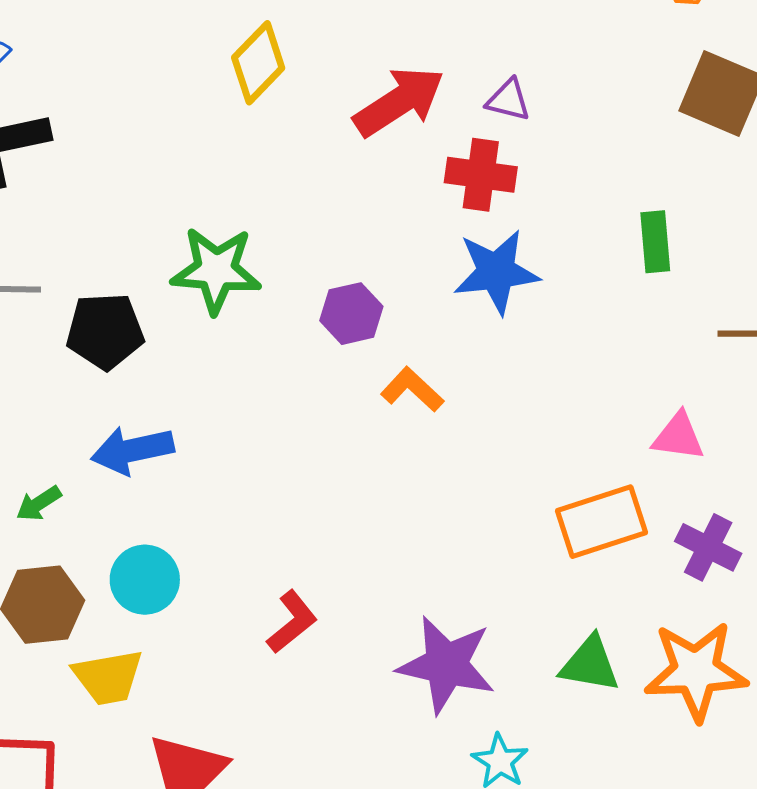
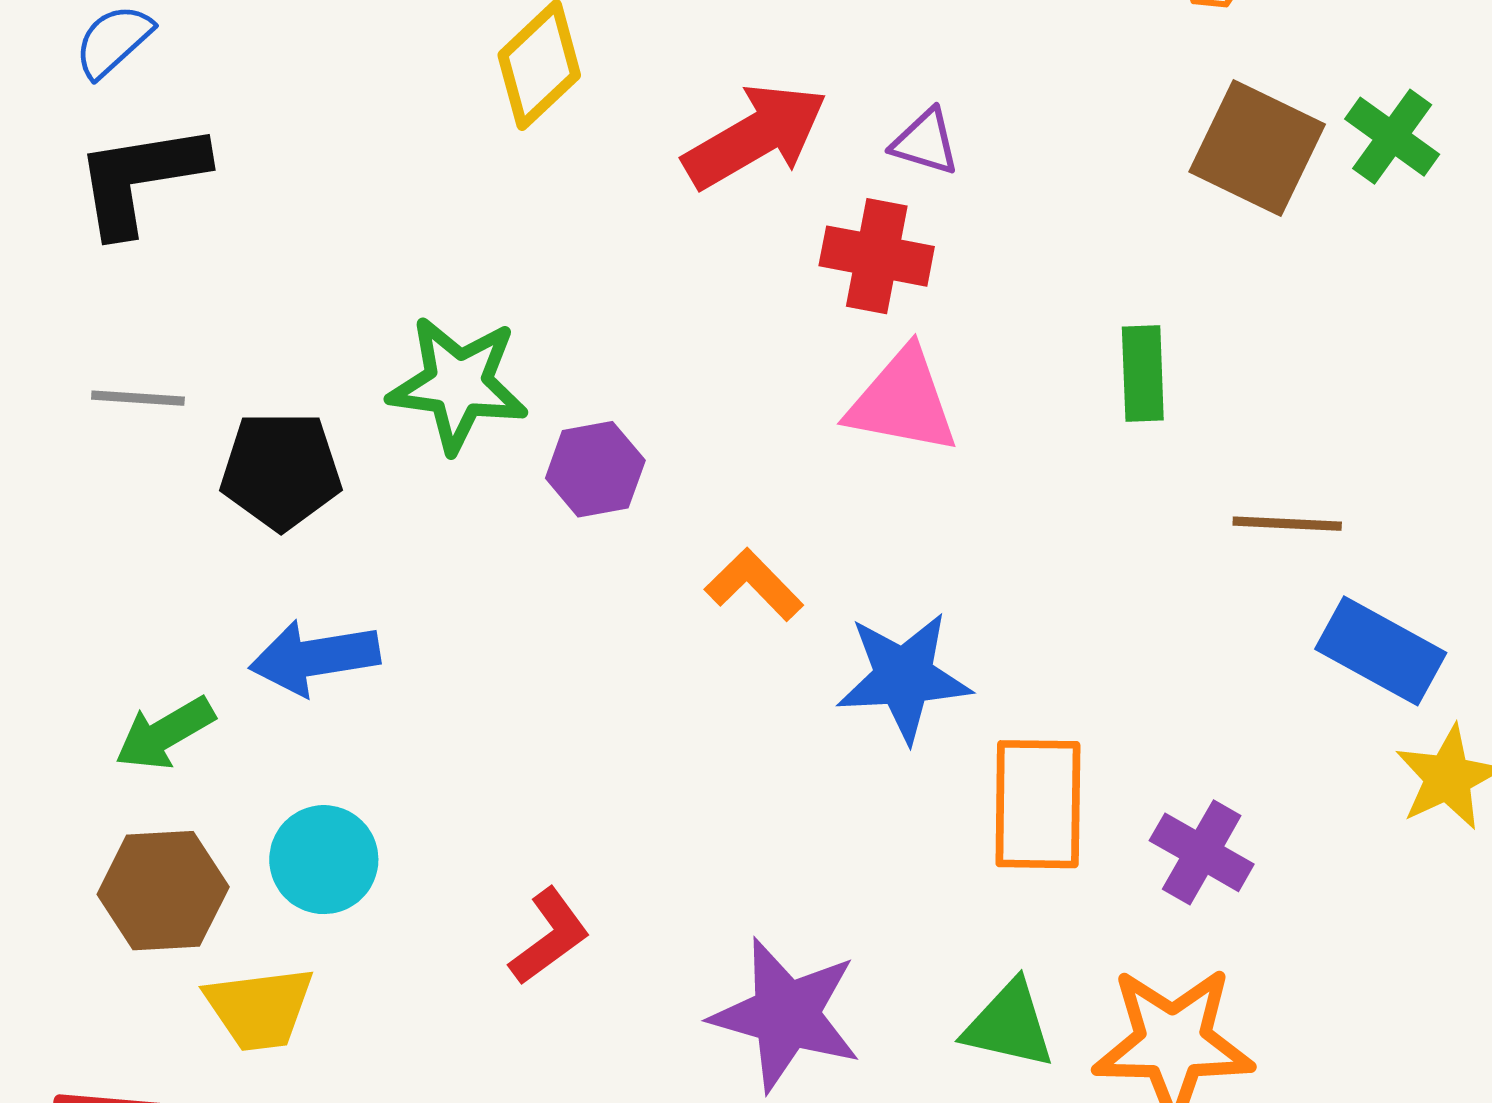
blue star: (496, 272) -> (904, 677), moved
purple hexagon: (351, 314) -> (595, 469), moved
pink triangle: (678, 437) -> (903, 401), moved, size x1.4
green arrow: (39, 504) -> (165, 733), size x1.4
orange rectangle: (601, 522) -> (1038, 804), turned -74

